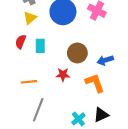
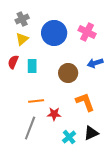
blue arrow: (105, 60) -> (95, 63), moved
red star: (63, 75) -> (54, 114), moved
orange line: (29, 82) -> (36, 101), moved

